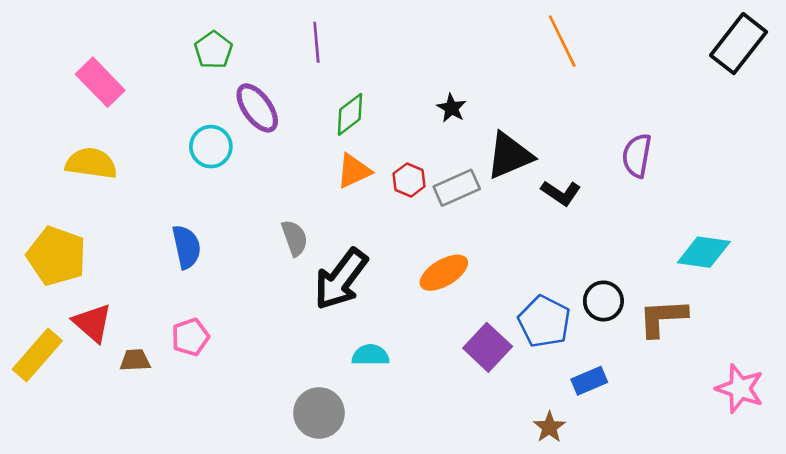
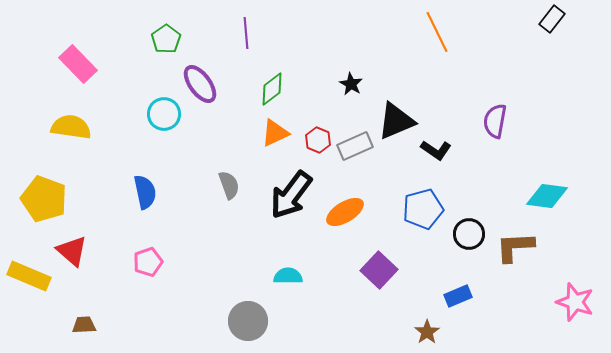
black rectangle: (739, 44) -> (552, 19), moved, size x0.6
black arrow: (341, 279) -> (291, 195), moved
blue pentagon: (544, 322) -> (423, 209), moved, turned 30
yellow rectangle: (37, 355) -> (29, 276), turned 72
brown trapezoid: (135, 360) -> (84, 325), moved

